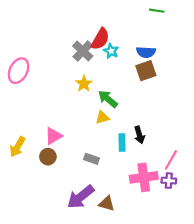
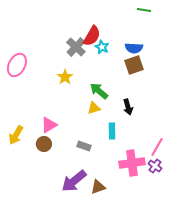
yellow star: (84, 84) -> (65, 77), moved
black arrow: (139, 135) -> (128, 107), moved
purple cross: (169, 181) -> (155, 166), turned 32
brown triangle: (107, 203) -> (98, 187), turned -35

